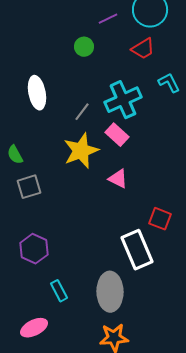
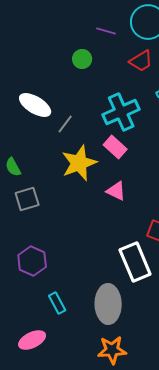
purple line: (108, 19) -> (106, 31), turned 42
white ellipse: (37, 93) -> (35, 105), turned -48
gray line: (82, 112) -> (65, 124), moved

